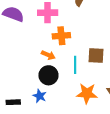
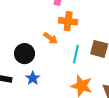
black circle: (48, 75) -> (25, 54), moved

